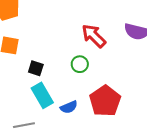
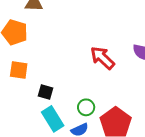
green circle: (80, 64) -> (86, 107), moved

